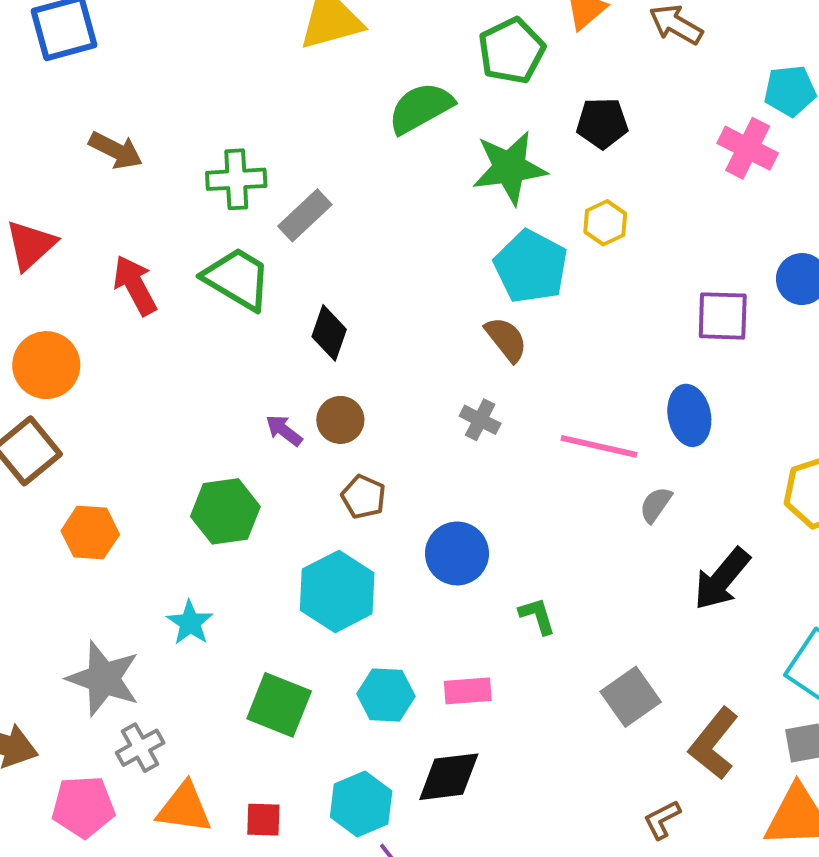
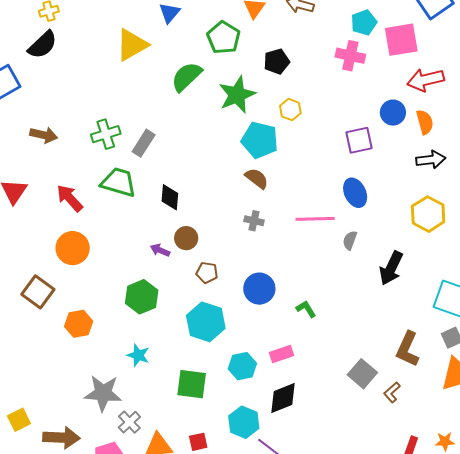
orange circle: (46, 365) -> (73, 248), moved
gray square: (631, 697) -> (362, 374), moved

